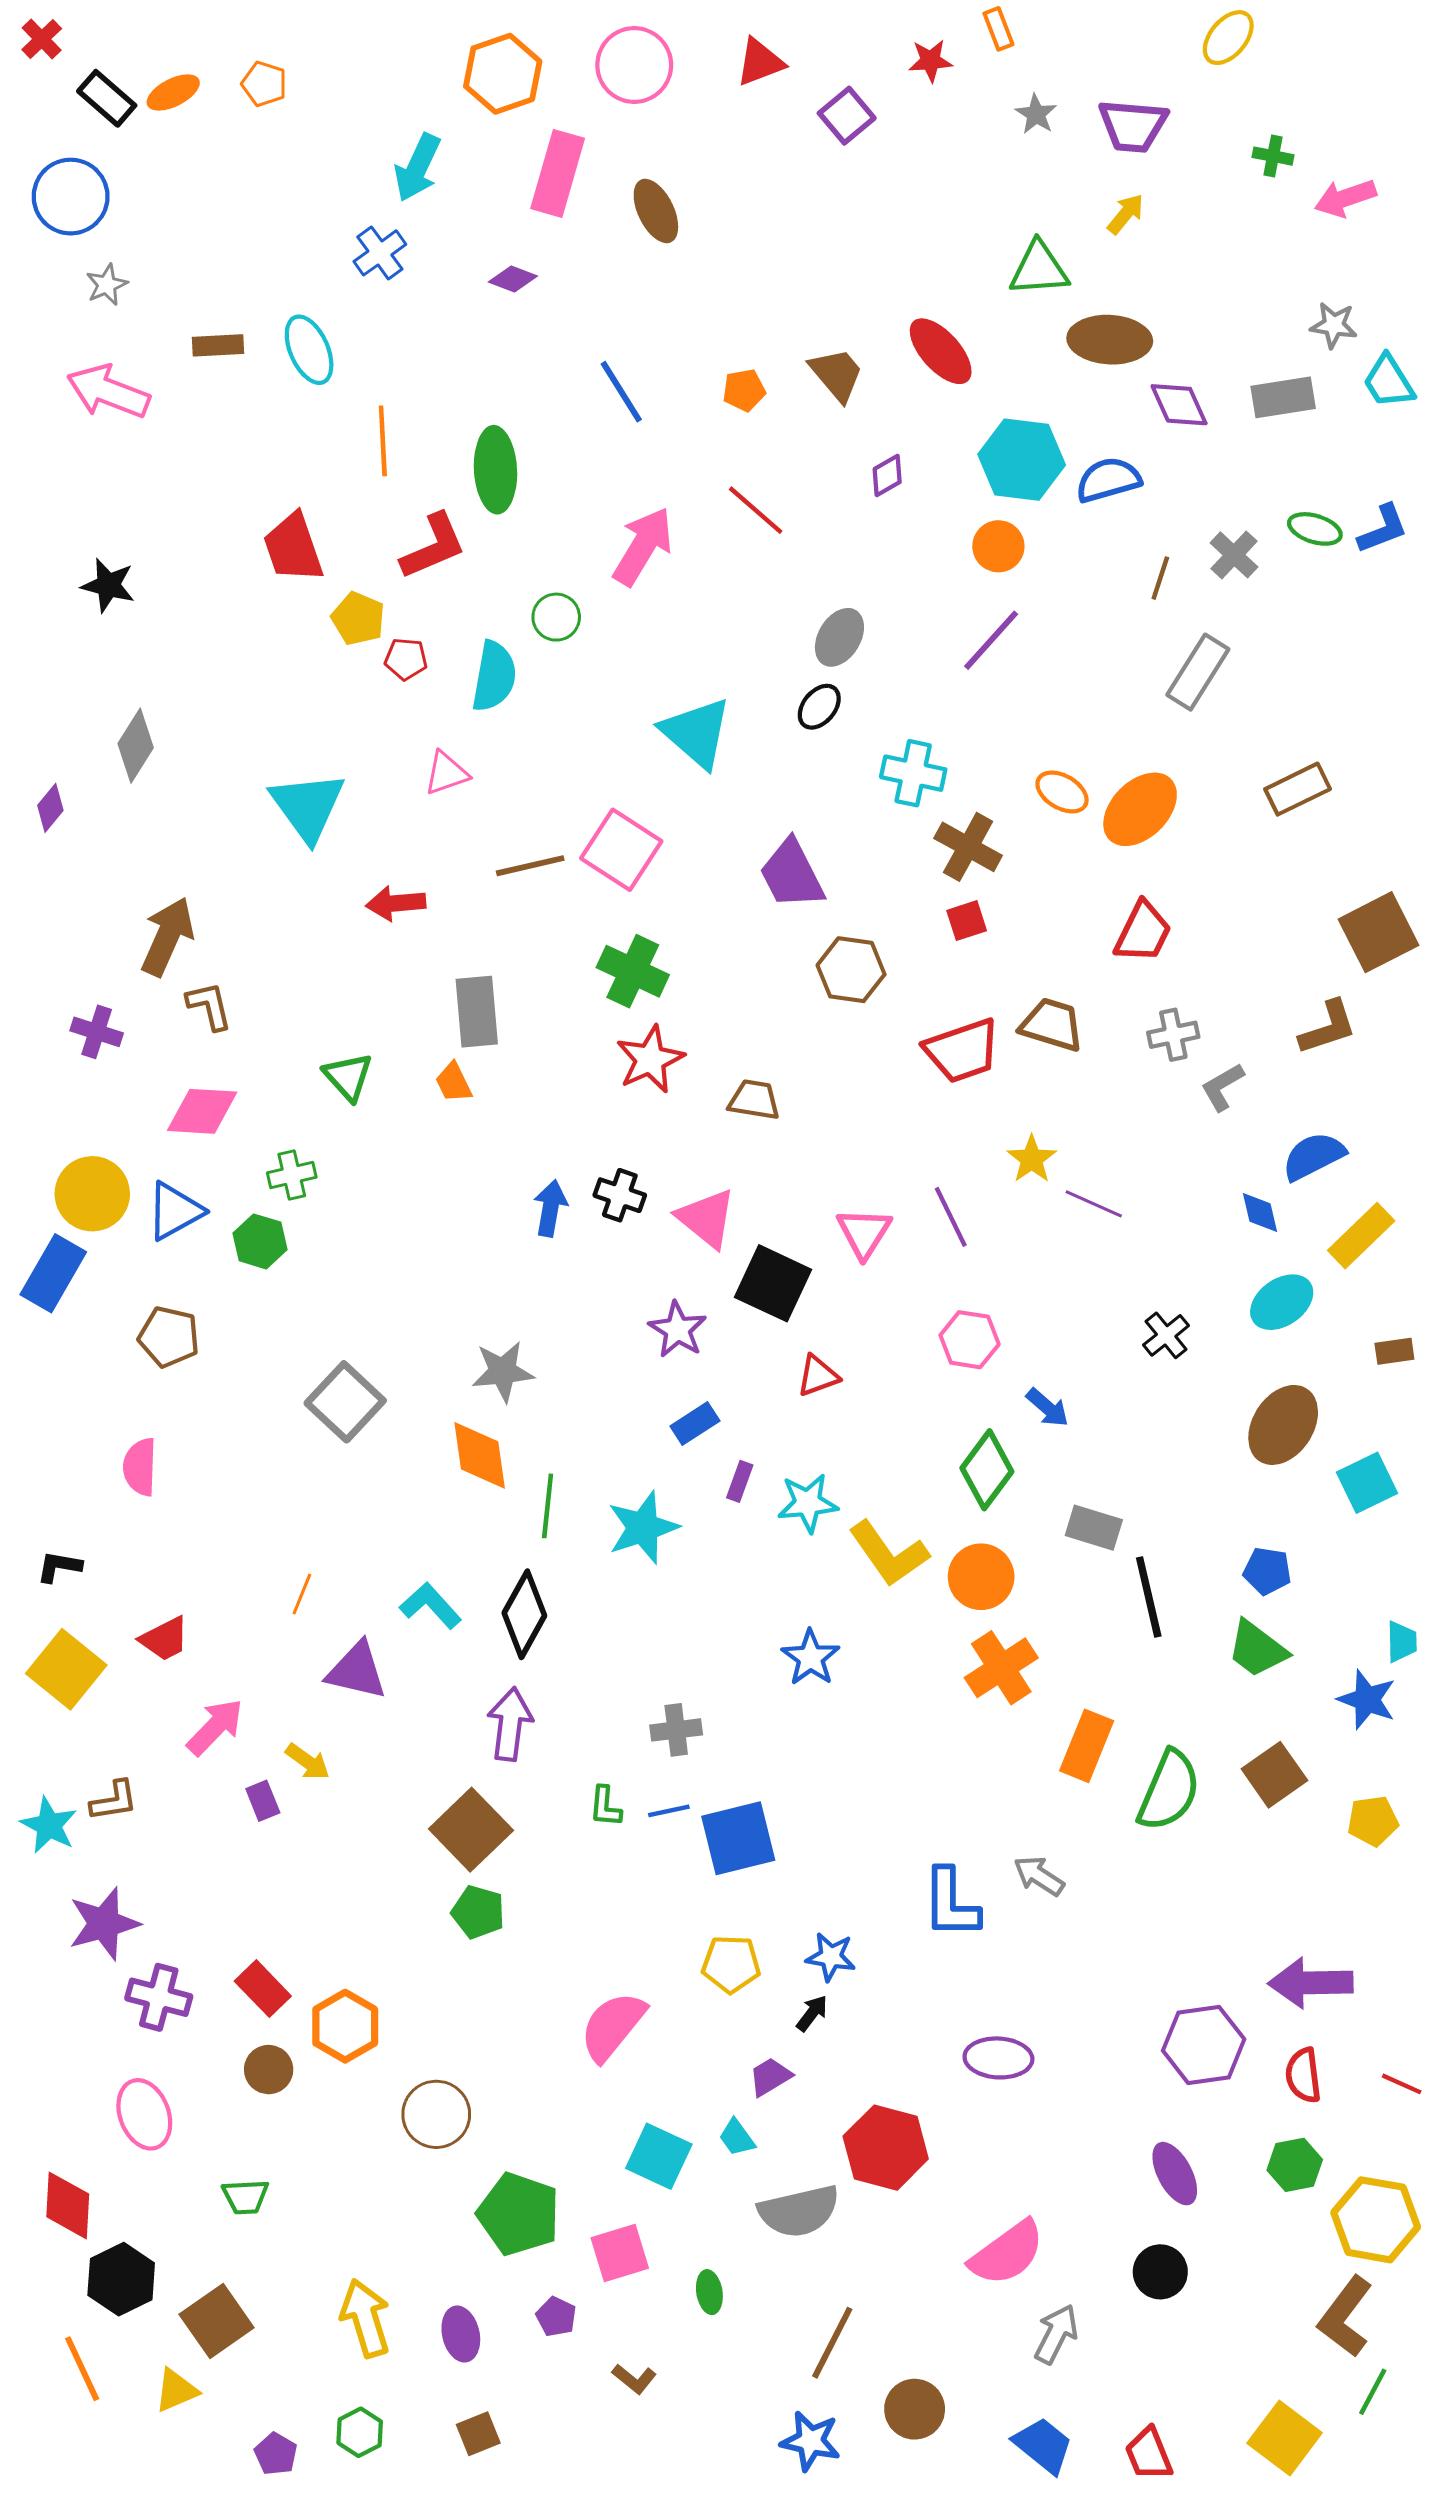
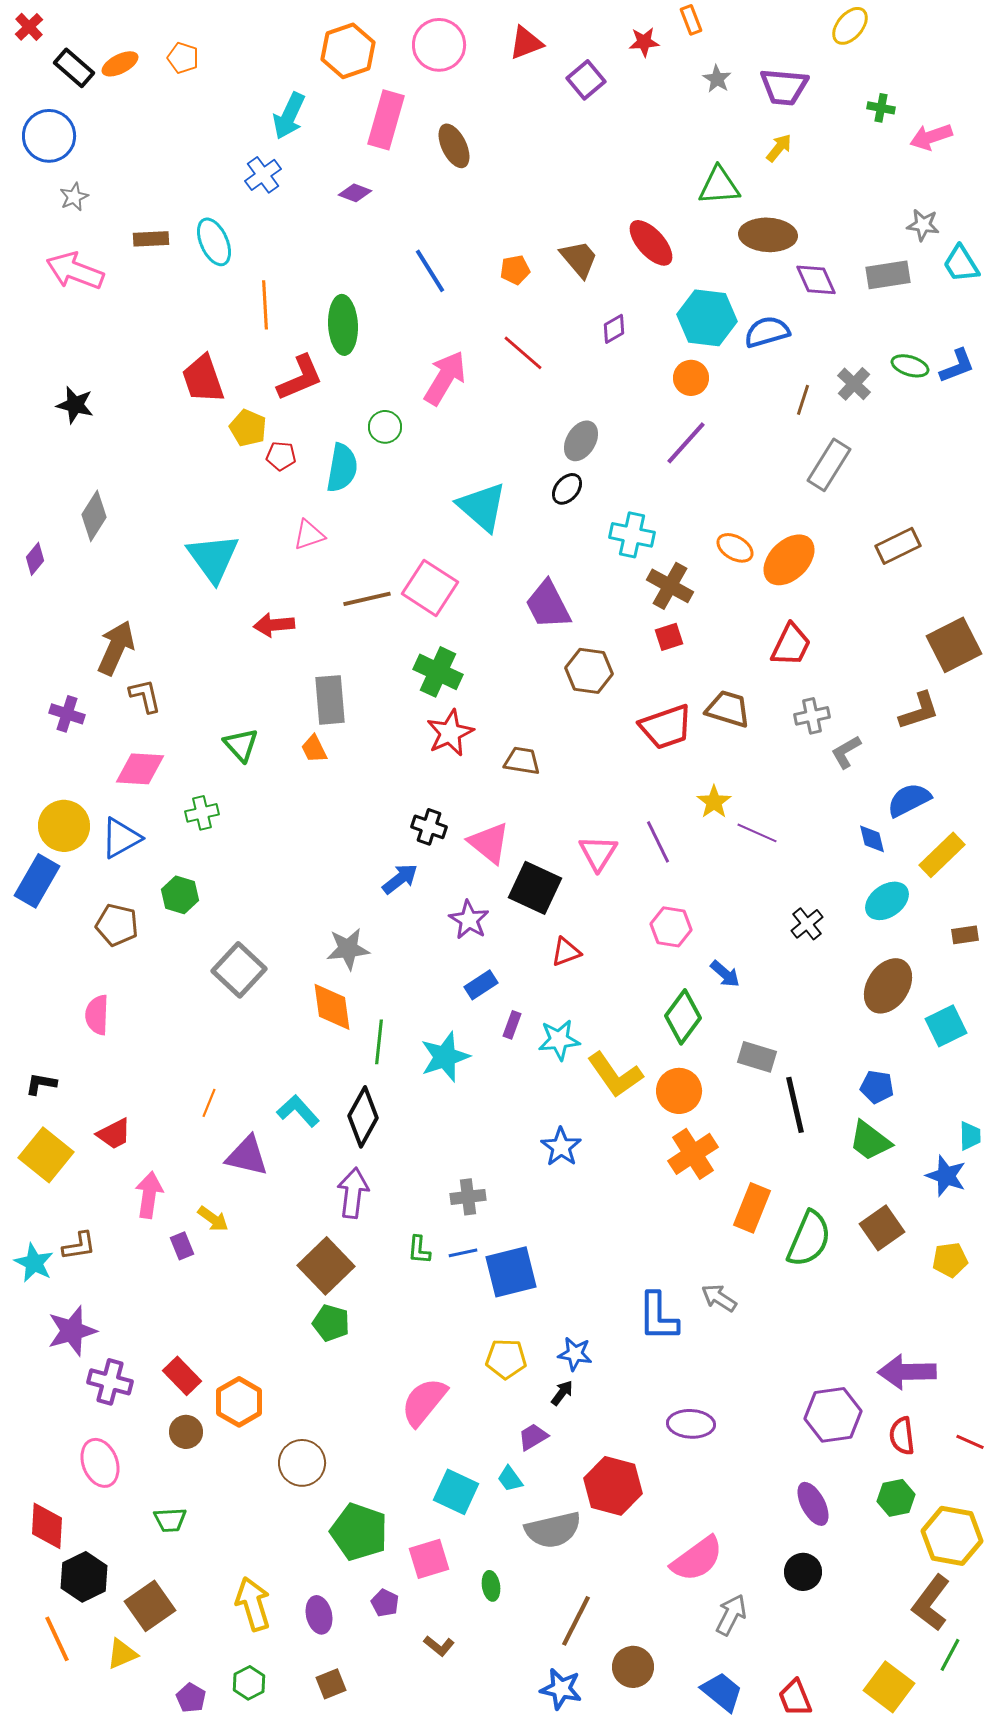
blue arrow: (550, 1208) -> (400, 879), moved, turned 42
green hexagon: (260, 1241) -> (180, 895), moved
pink arrow: (215, 1727) -> (149, 1195), turned -36

